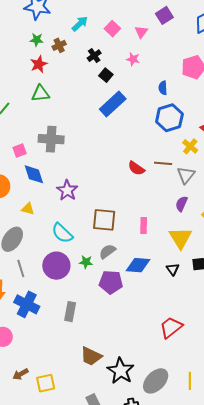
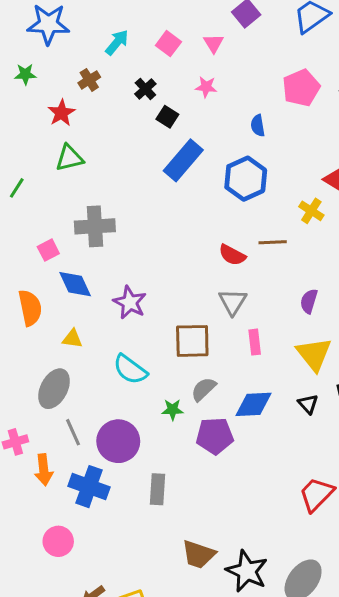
green star: (37, 40) -> (25, 74), moved
blue hexagon: (169, 118) -> (246, 179), moved
gray triangle: (186, 175) -> (233, 302), moved
purple circle: (56, 266) -> (118, 441), moved

